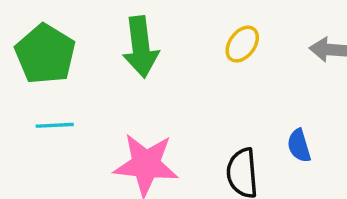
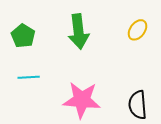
green pentagon: (45, 54) -> (23, 36), size x0.7

